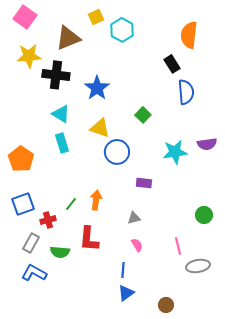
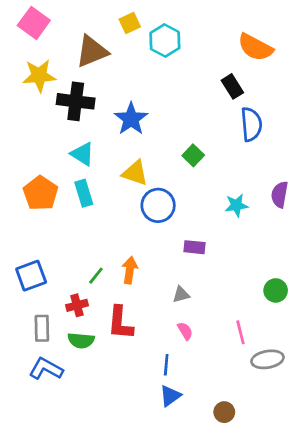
orange semicircle: (189, 35) -> (255, 47), turned -68
purple semicircle: (207, 144) -> (280, 195), turned 108
cyan star: (175, 152) -> (236, 205), size x0.7
orange pentagon: (21, 159) -> (41, 193), moved
red cross: (48, 220) -> (77, 305), moved
gray rectangle: (31, 243) -> (42, 328), turned -30

